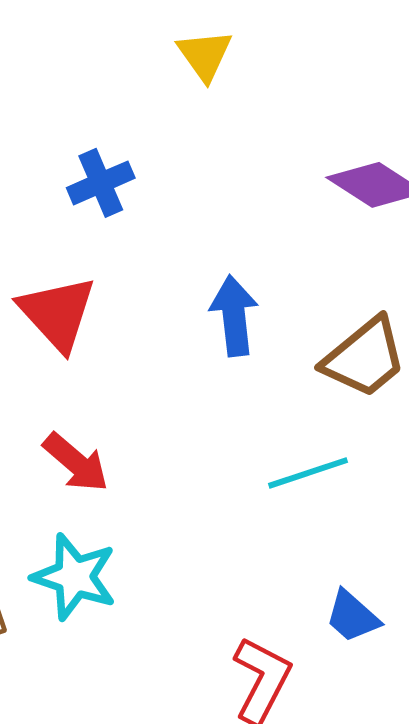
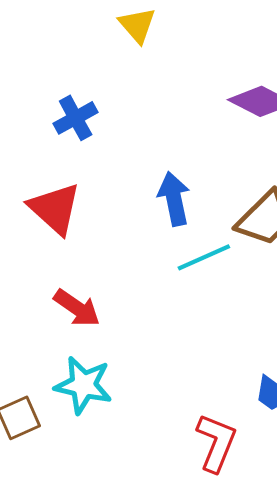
cyan line: (308, 473) -> (204, 257), moved

